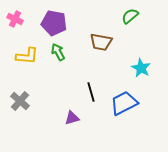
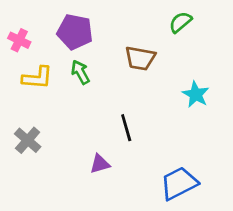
pink cross: (15, 19) -> (19, 40), moved
blue trapezoid: (124, 103) -> (179, 183), moved

